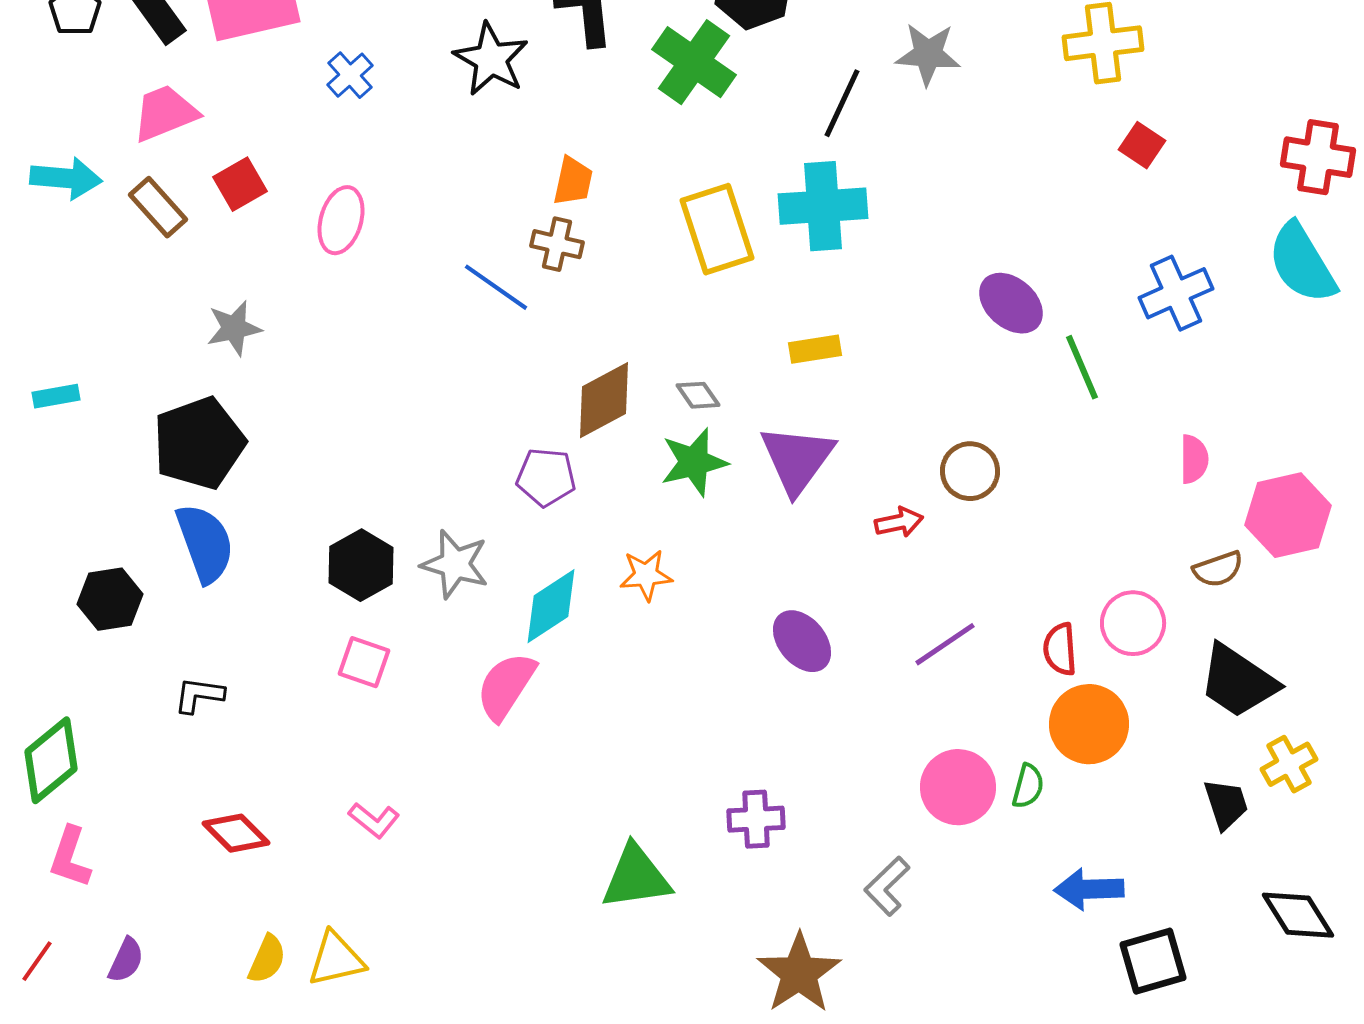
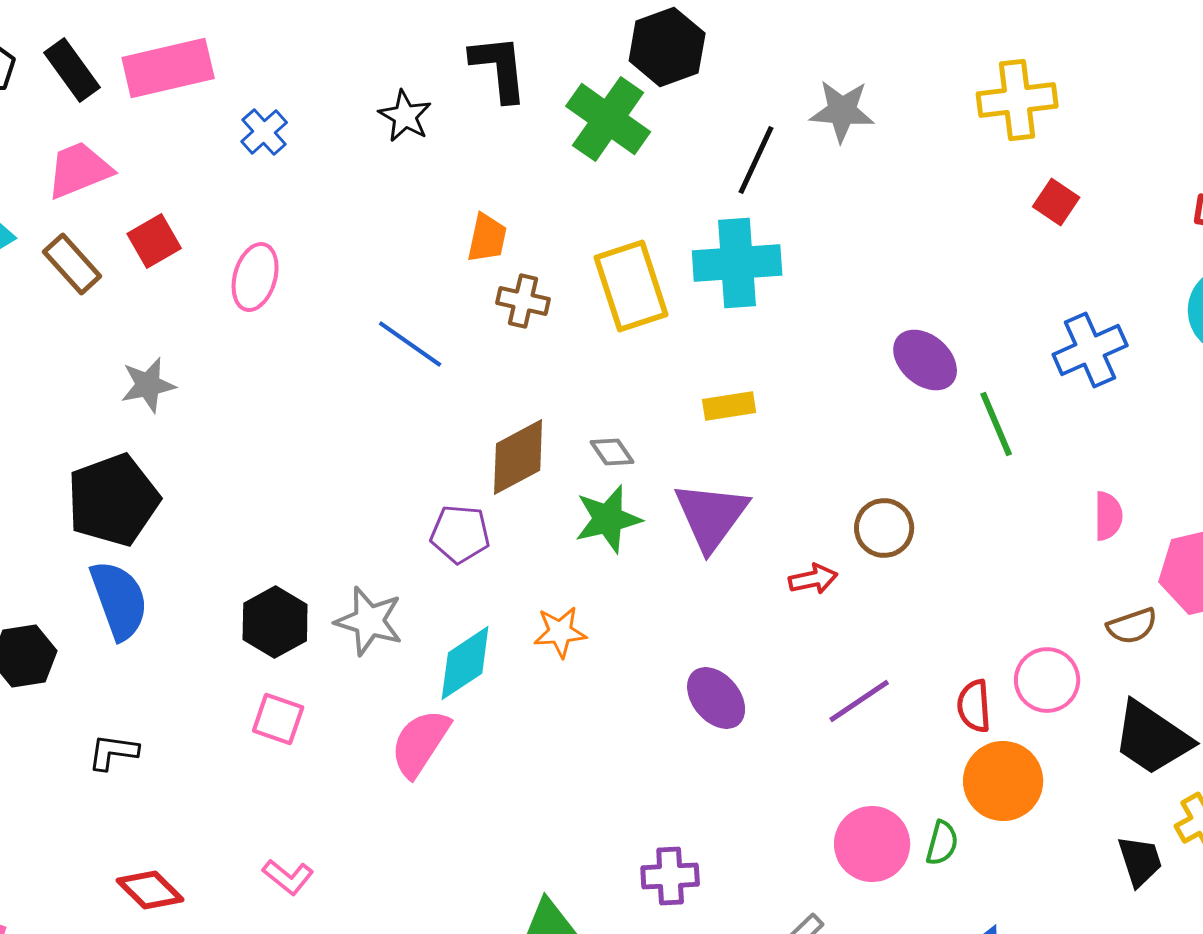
black star: (491, 59) -> (405, 116), size x0.7
brown cross: (557, 244) -> (523, 301), moved

